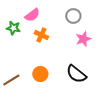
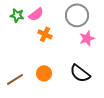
gray circle: (73, 16) -> (77, 15), size x1.5
green star: (13, 28) -> (17, 15), moved

